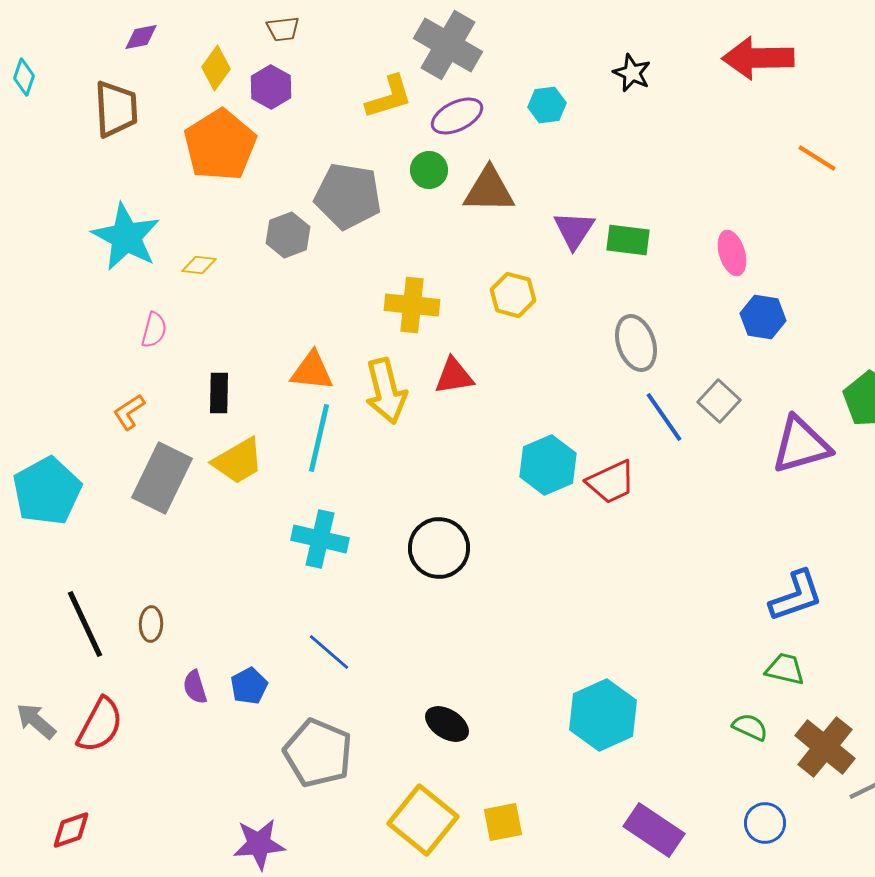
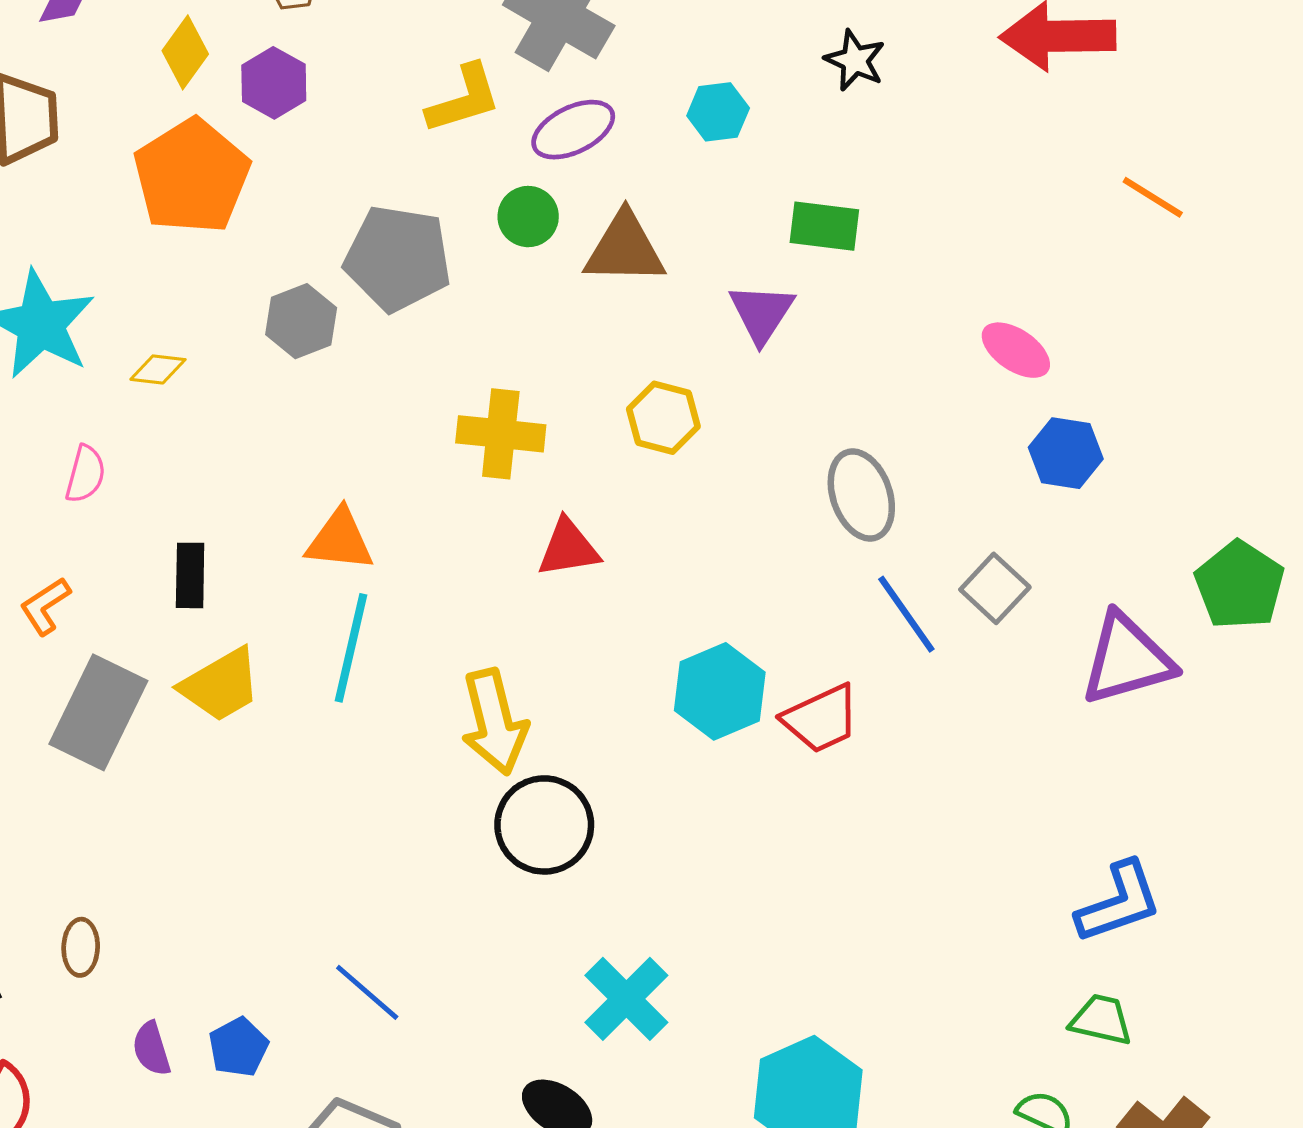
green rectangle: (628, 240) -> (824, 226), moved
pink ellipse: (732, 253) -> (1016, 350), turned -39
yellow arrow: (386, 391) -> (494, 722), moved
cyan cross: (320, 539) -> (626, 999), moved, turned 32

